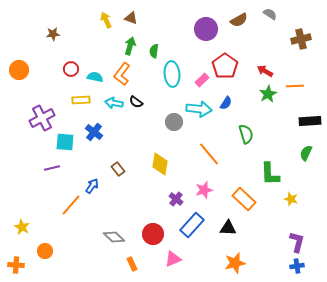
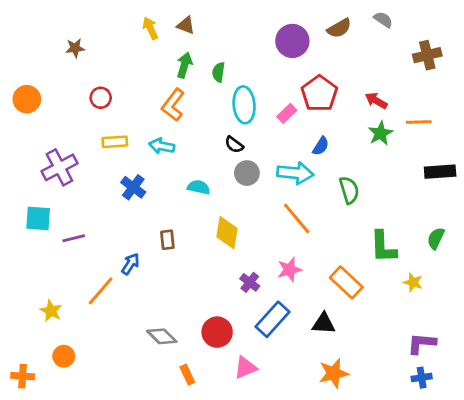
cyan semicircle: (95, 77) -> (199, 187), moved
black semicircle: (136, 102) -> (234, 145), moved
cyan arrow: (199, 109) -> (295, 173), moved
cyan square: (65, 142) -> (38, 218), moved
green semicircle: (306, 153) -> (436, 238), moved
brown rectangle: (118, 169) -> (167, 240), turned 32
yellow star: (22, 227) -> (51, 311), moved
purple L-shape: (297, 242) -> (422, 343), turned -100

